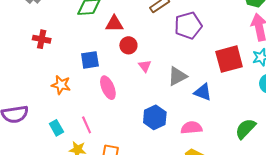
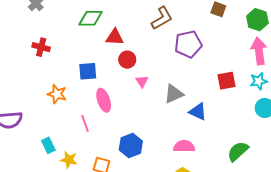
red square: (229, 59) -> (227, 81), size x0.7
blue hexagon: (155, 117) -> (131, 145), moved
pink line: (87, 125) -> (85, 123), moved
cyan rectangle: (56, 128) -> (48, 145), moved

